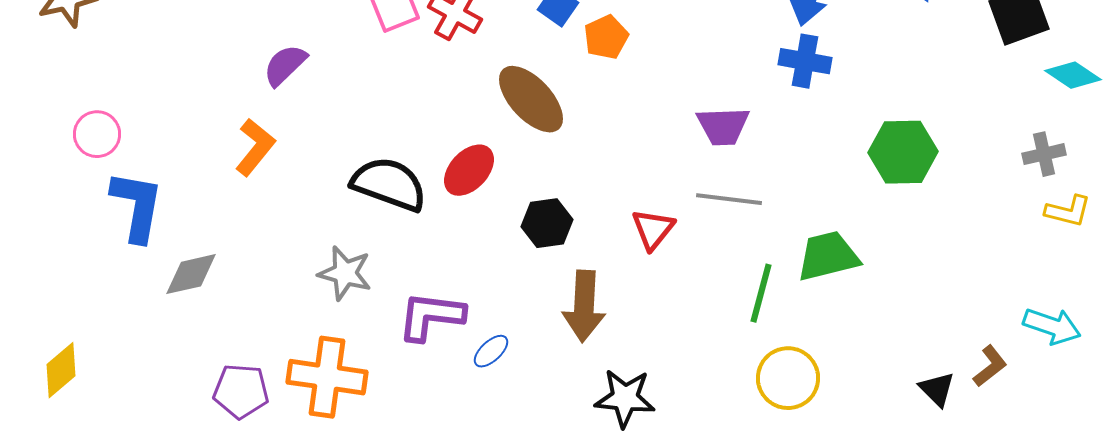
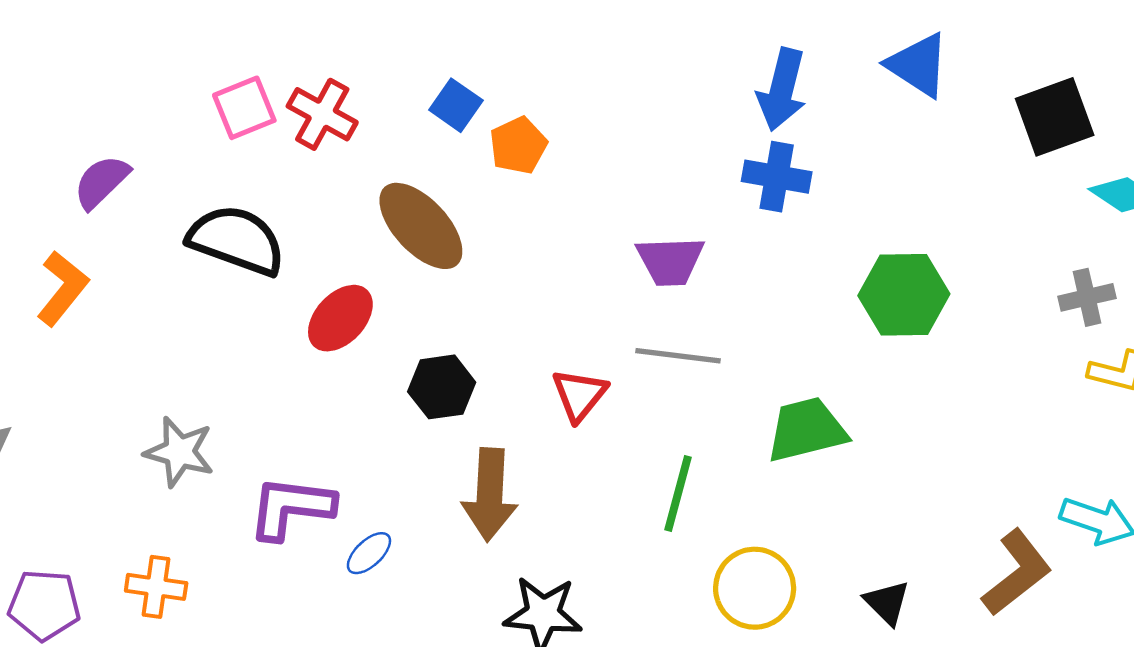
black semicircle: (389, 184) -> (237, 240), moved
green line: (761, 293) -> (678, 493), moved
brown L-shape: (990, 366) -> (1017, 573), size x1.6
orange cross: (327, 377) -> (156, 587), size x0.6
black triangle: (937, 389) -> (887, 602), moved

